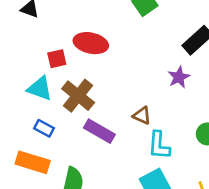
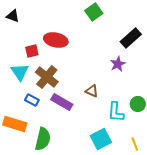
cyan triangle: (40, 89) -> (20, 72), turned 36
blue rectangle: (44, 128) -> (32, 100), moved
cyan L-shape: (159, 145) -> (116, 112), moved

